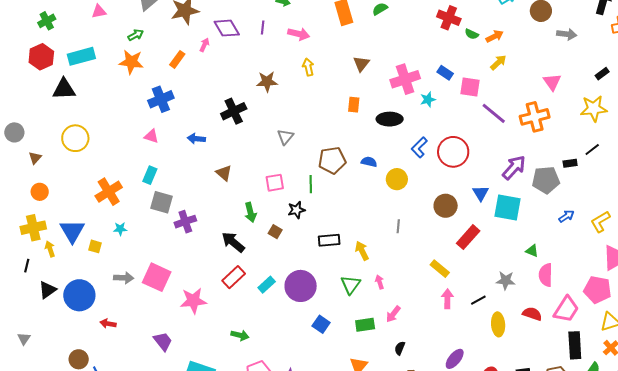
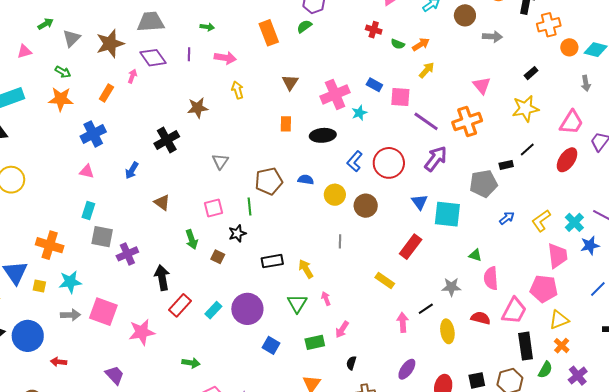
red cross: (449, 18) -> (374, 30), size x0.7
green arrow: (136, 35) -> (63, 72), turned 63
blue arrow: (196, 139) -> (132, 170), turned -60
purple arrow: (514, 168) -> (436, 159), moved
orange cross: (109, 192) -> (50, 245), moved, turned -36
brown circle: (446, 206) -> (366, 206), moved
cyan star: (120, 229) -> (70, 282), moved, size x1.6
black arrow: (233, 242) -> (162, 278), moved, turned 45
pink arrow: (447, 299) -> (403, 322), moved

